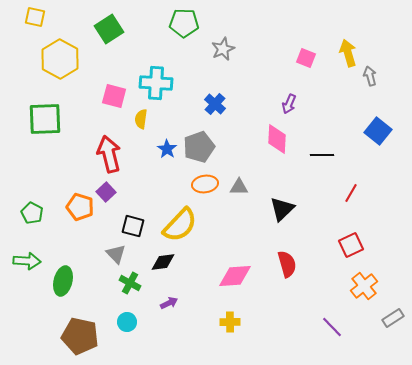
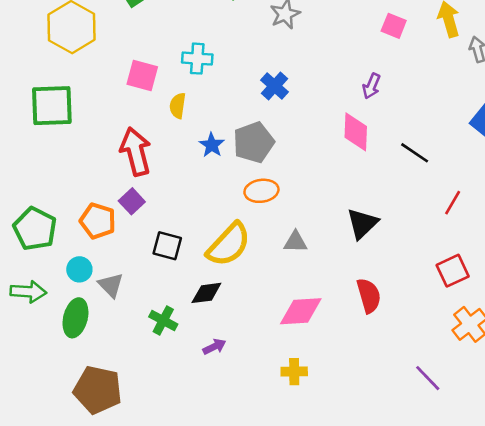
cyan cross: (156, 83) -> (197, 59), size x0.7
black line: (322, 155) -> (415, 153), turned 35
gray triangle: (239, 187) -> (295, 242), moved
green pentagon: (32, 213) -> (35, 229), size x1.5
gray triangle: (116, 254) -> (111, 285), moved
cyan circle: (127, 322) -> (79, 269), moved

